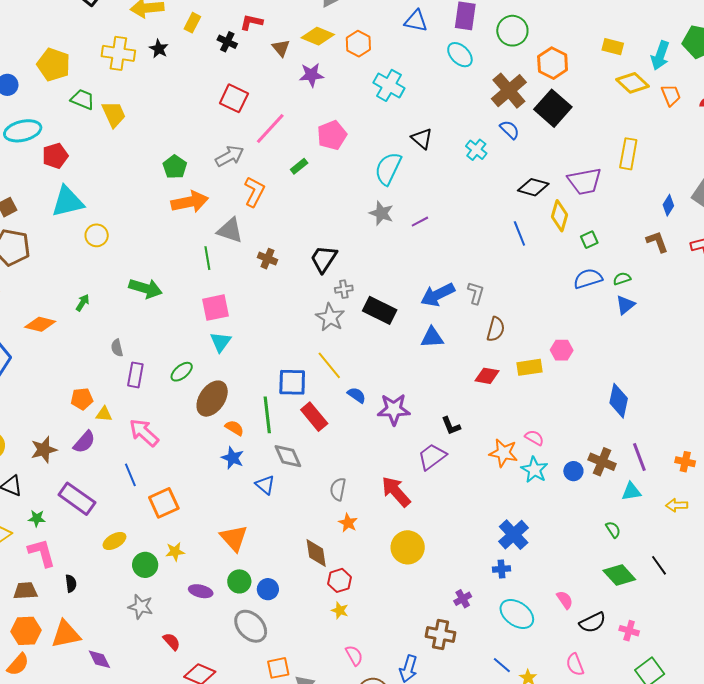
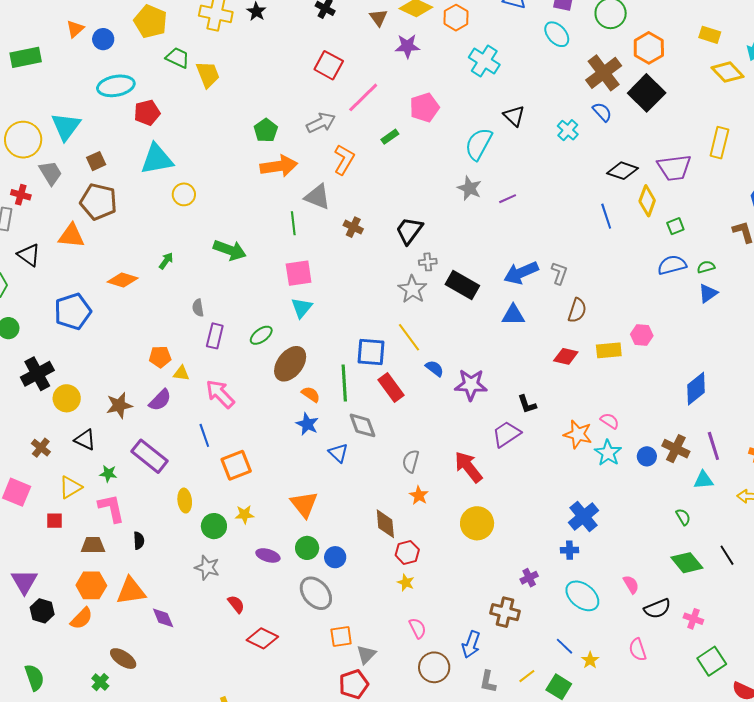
blue diamond: (619, 401) -> (696, 389), turned 36
yellow ellipse: (114, 541) -> (185, 501), turned -70

